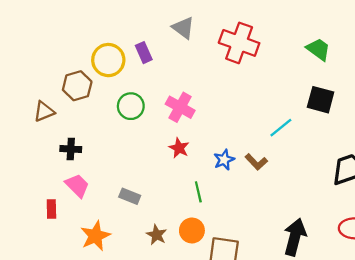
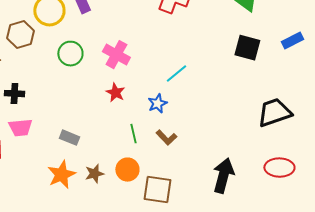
cyan line: (281, 128) -> (176, 74), moved
brown L-shape: (256, 162) -> (166, 138), moved
pink trapezoid: (77, 185) -> (20, 128), turned 130
brown star: (157, 235) -> (94, 174), turned 30
orange star: (95, 236) -> (61, 175), moved

